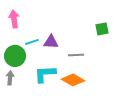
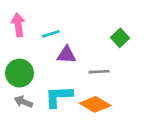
green square: (102, 29) -> (120, 38), moved, turned -32
cyan line: (32, 42) -> (51, 34), moved
gray arrow: (10, 78) -> (23, 102), moved, turned -72

